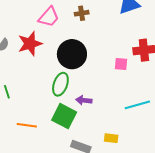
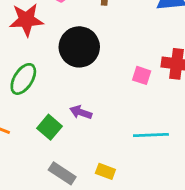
green ellipse: (60, 84) -> (23, 79), moved
green square: (64, 116) -> (50, 127), size x0.7

